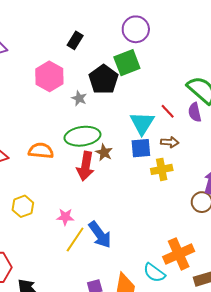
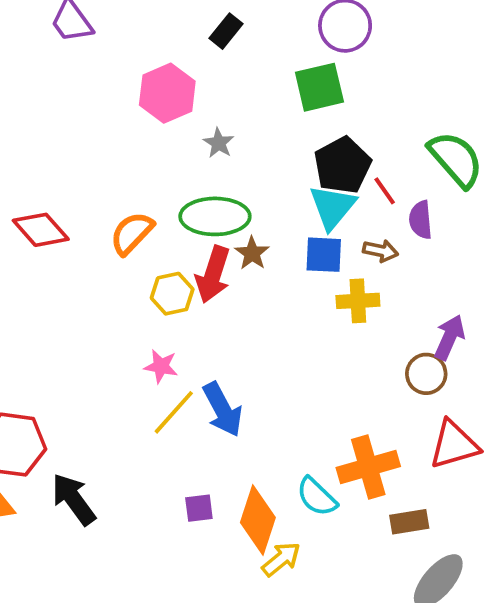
black pentagon: (104, 79) -> (343, 165), moved
purple semicircle: (195, 112) -> (421, 220), moved
orange semicircle: (41, 151) -> (132, 233), turned -60
yellow hexagon: (23, 206) -> (172, 294), moved

